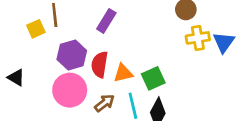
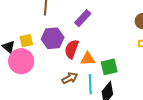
yellow square: (36, 29) -> (26, 41), moved
pink circle: (70, 90) -> (21, 61), moved

